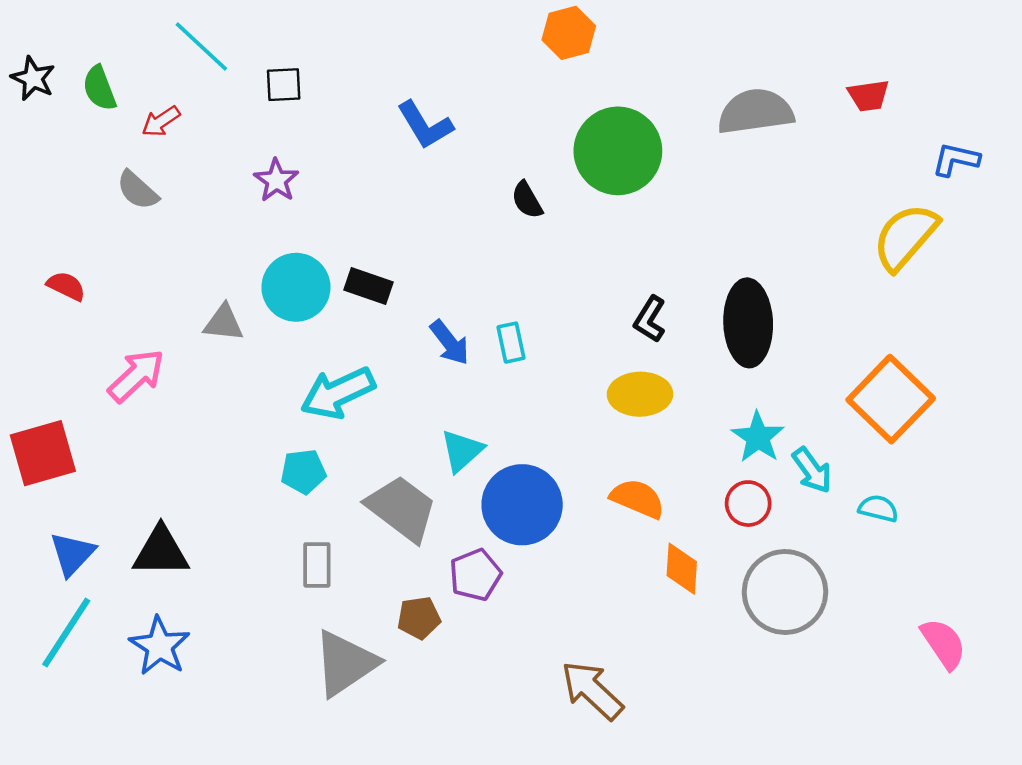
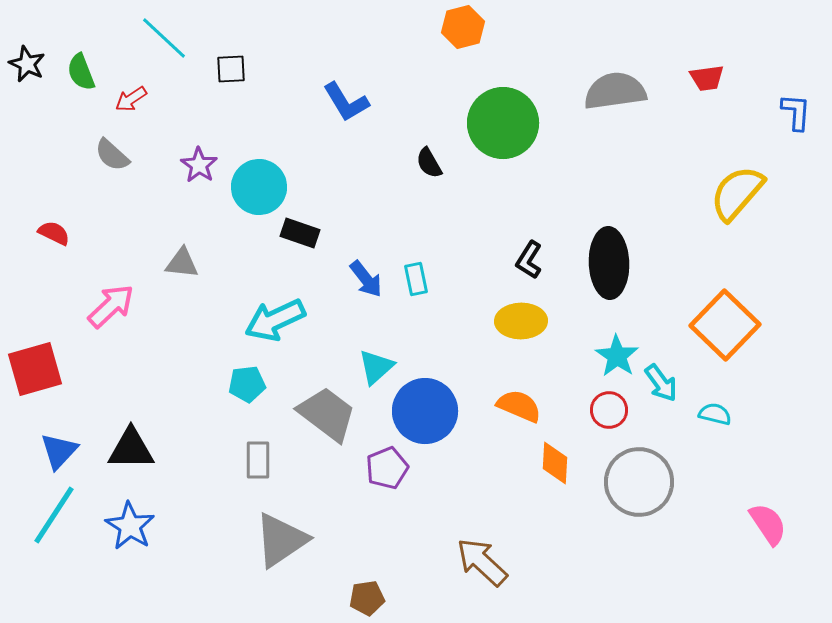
blue L-shape: (956, 159) -> (796, 112), moved, turned 81
purple star: (276, 180) -> (199, 165), moved
cyan circle: (296, 287) -> (259, 187), moved
brown pentagon: (419, 618) -> (367, 598), moved

